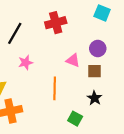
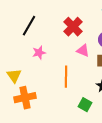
red cross: (56, 23) -> (73, 27), moved, turned -30

